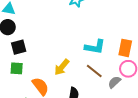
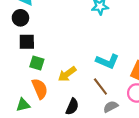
green square: (17, 68) -> (37, 63), moved
gray semicircle: (114, 82) -> (111, 107), moved

